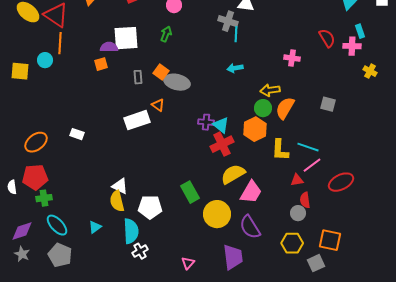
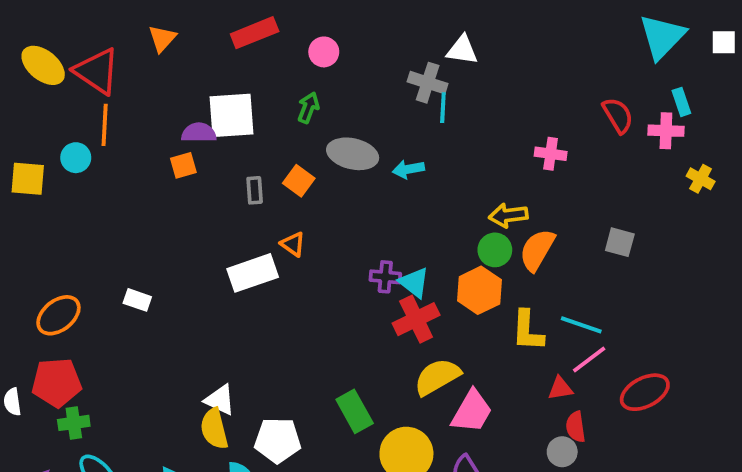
cyan arrow: (235, 68) -> (408, 169), moved
gray ellipse: (177, 82) -> (353, 154), moved

